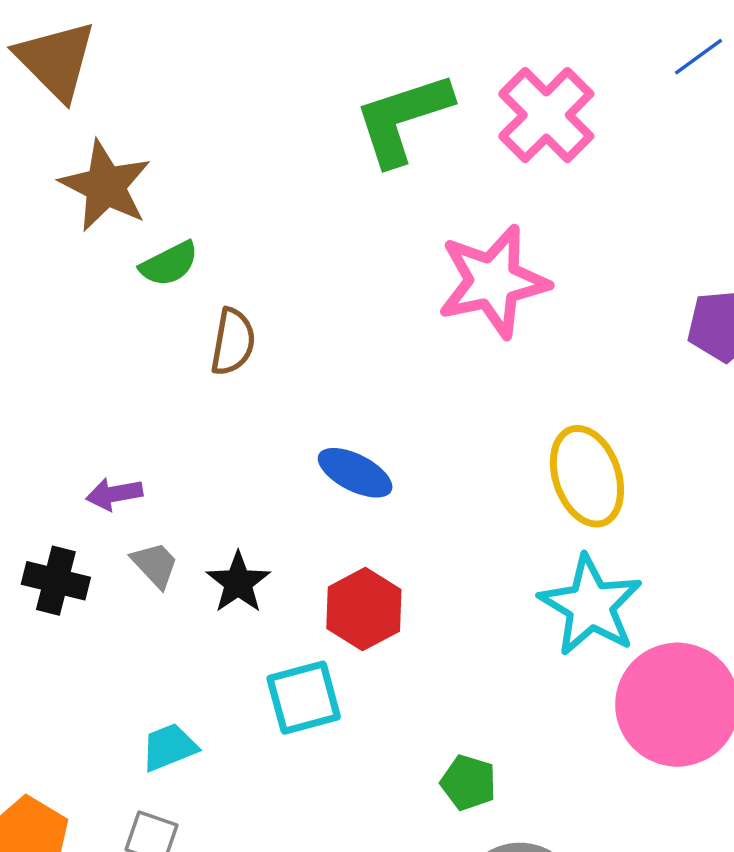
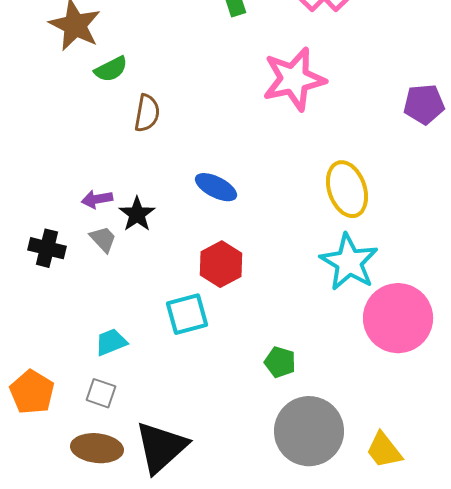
purple arrow: (114, 494) -> (97, 199), moved
black star: (238, 582) -> (137, 214), moved

